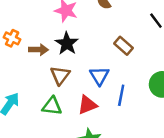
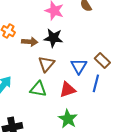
black star: (67, 43) -> (53, 38), turned -30
brown rectangle: (124, 46) -> (102, 60), moved

